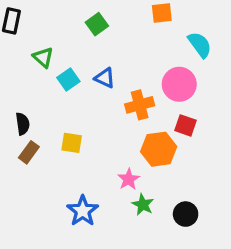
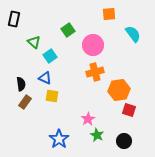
green square: (97, 24) -> (68, 30), moved
blue triangle: (105, 78) -> (45, 78), moved
pink circle: (179, 84) -> (93, 45), moved
red square: (186, 125) -> (129, 110), moved
orange hexagon: (159, 149) -> (119, 90), moved

